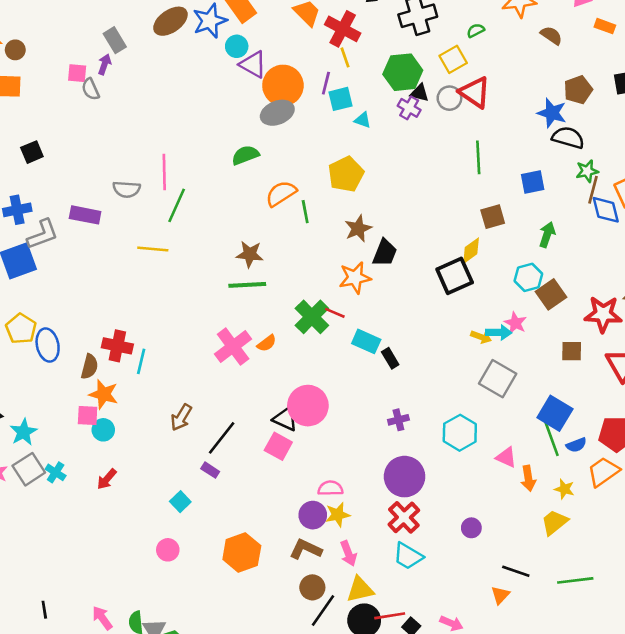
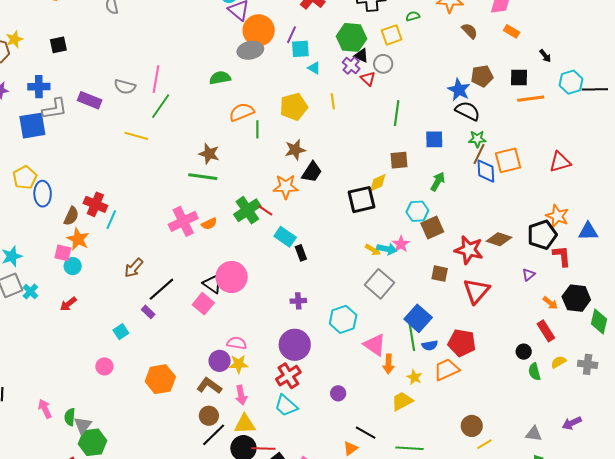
yellow line: (345, 57) -> (333, 101), moved
red triangle: (475, 92) -> (368, 79), moved, size x0.6
pink triangle: (506, 457) -> (375, 345), size x1.4

